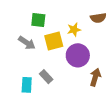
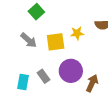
green square: (38, 20) -> (36, 12), moved, turned 35
purple circle: (78, 55) -> (71, 71), moved

